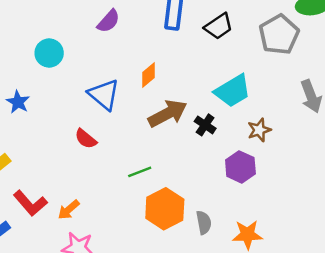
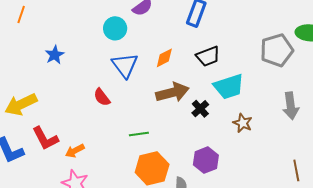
black trapezoid: (219, 26) -> (208, 56), moved
cyan circle: (49, 53) -> (115, 28), moved
brown star: (259, 130) -> (243, 123), turned 30
purple hexagon: (240, 167) -> (206, 160), moved

